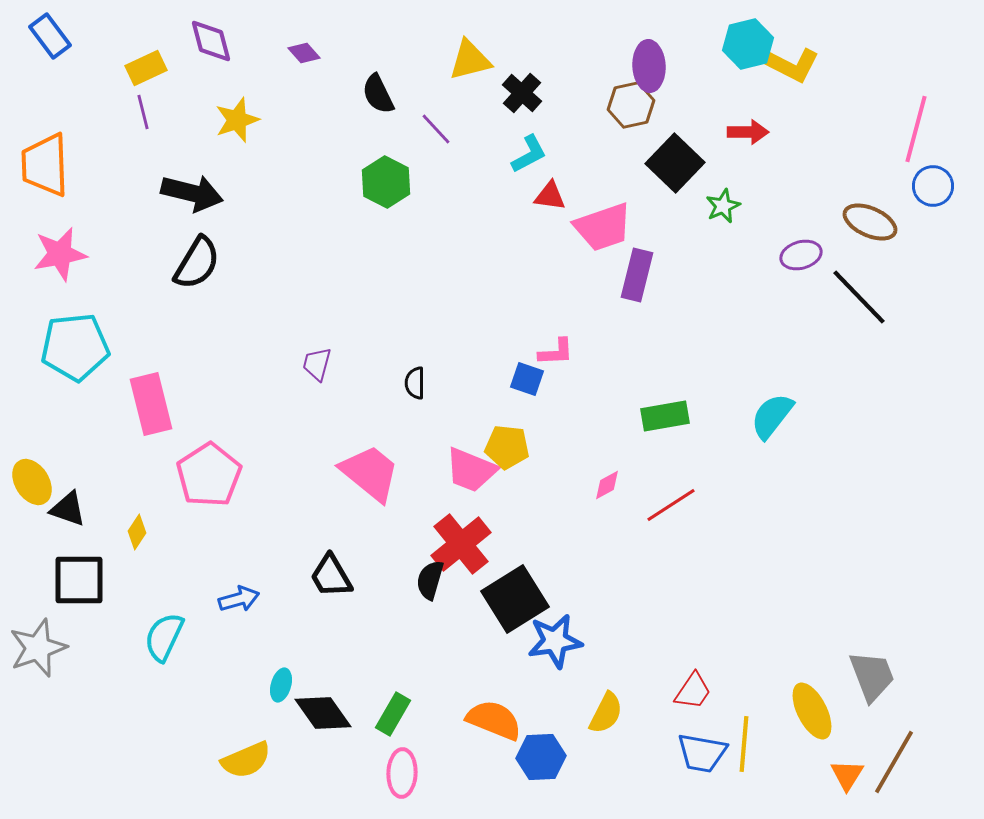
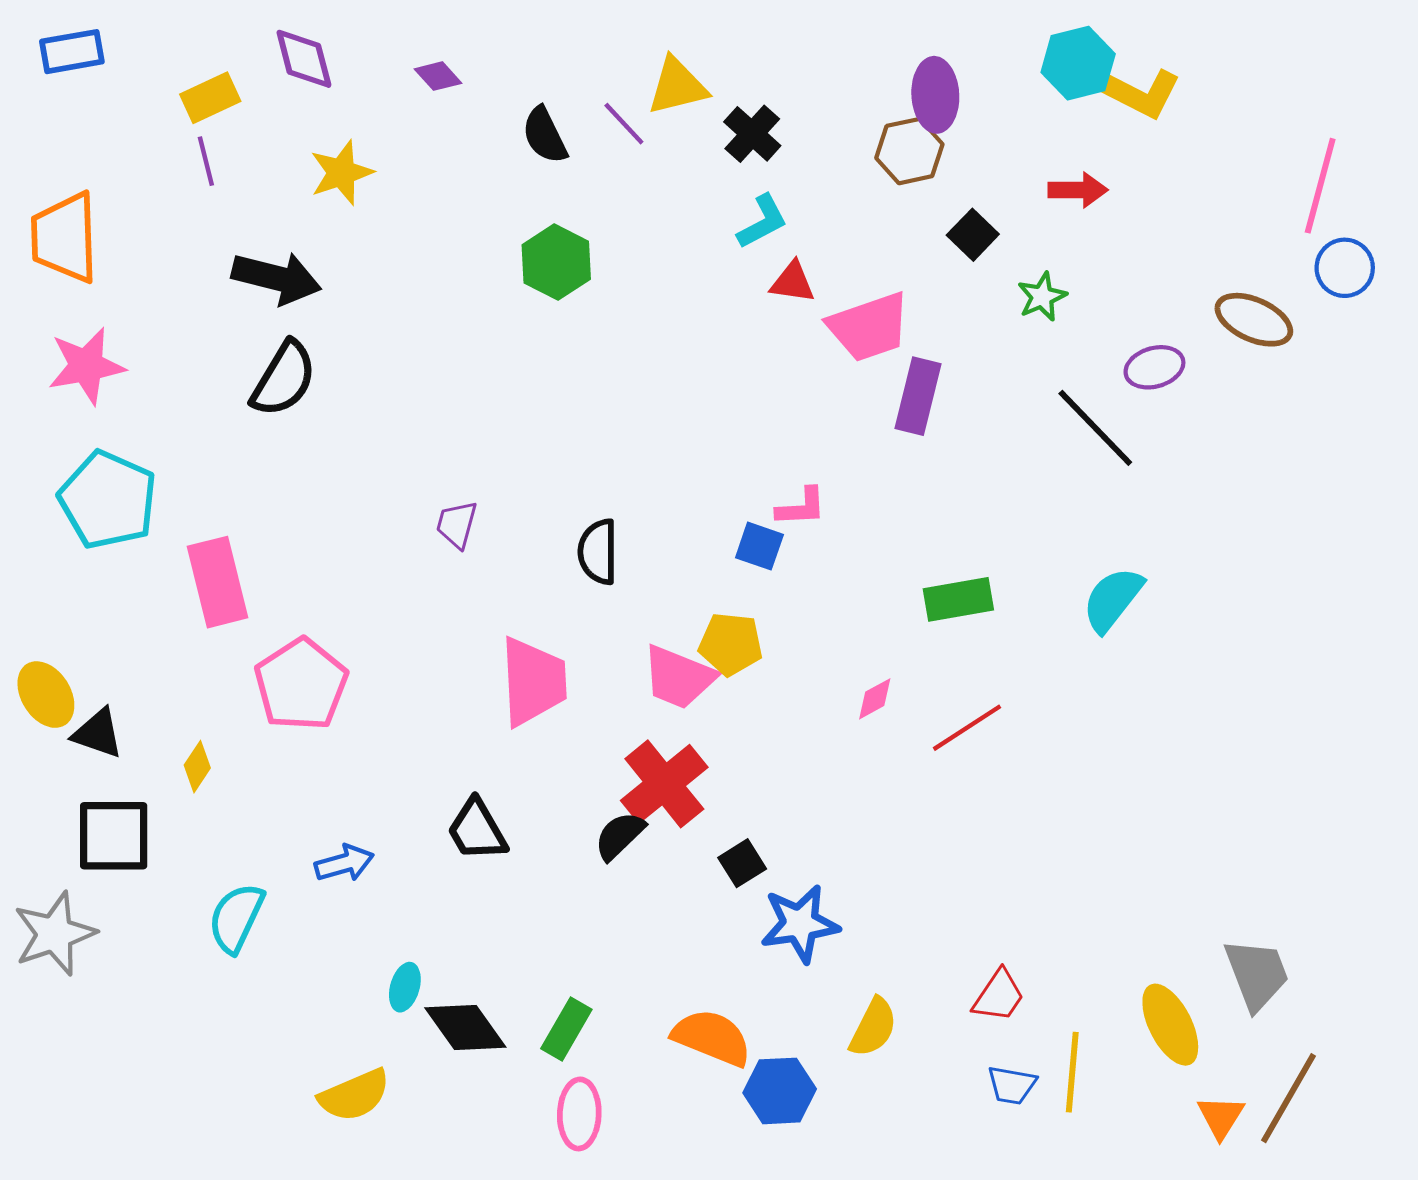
blue rectangle: (50, 36) -> (72, 52), turned -63
purple line: (436, 129) -> (624, 124), moved
black square: (675, 163) -> (973, 235), size x0.6
black line: (859, 297) -> (1095, 428), moved
cyan pentagon: (75, 347) -> (108, 500), turned 30
black semicircle: (415, 383) -> (598, 552), size x1.4
pink trapezoid: (370, 473) -> (533, 682), turned 48
black semicircle: (430, 580) -> (620, 836), turned 30
black square: (515, 599) -> (742, 863), size x0.5
blue trapezoid: (702, 753) -> (1012, 1085), size x0.7

